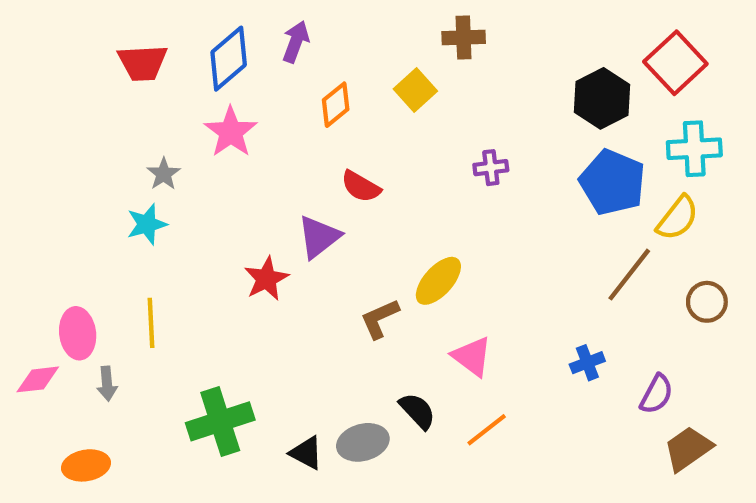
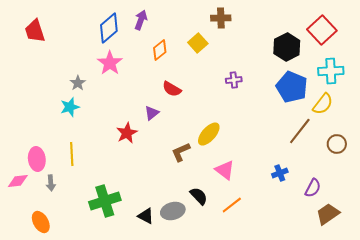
red trapezoid: (143, 63) -> (35, 31), moved, turned 75
purple triangle: (319, 237) -> (152, 113), size x0.7
orange ellipse: (86, 465) -> (41, 222), turned 70

